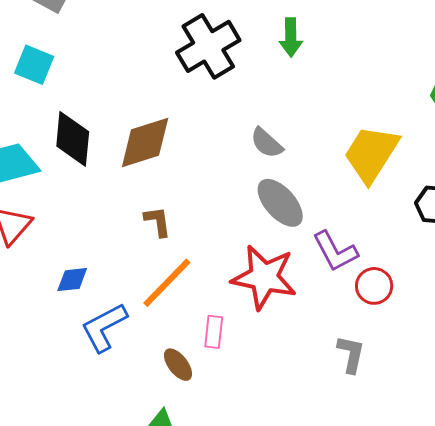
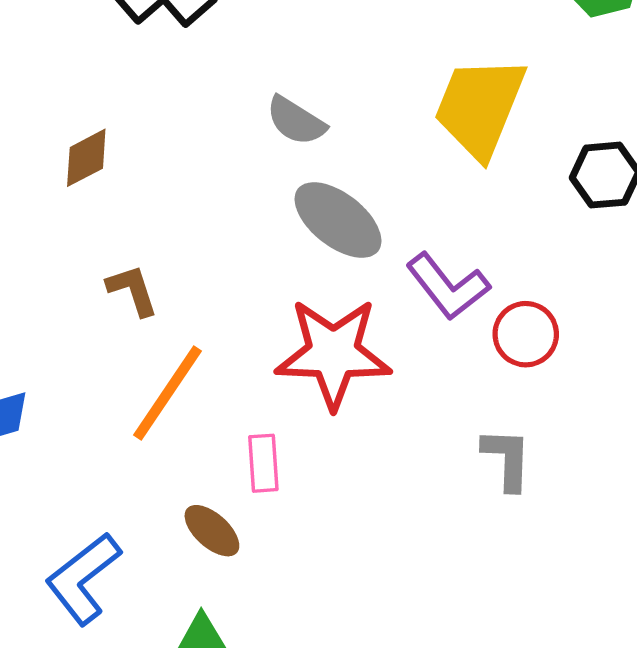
brown diamond: (145, 142) -> (86, 158), size x0.6
blue L-shape: (104, 327) -> (83, 578), moved

